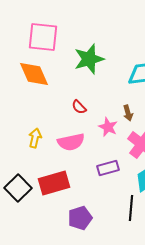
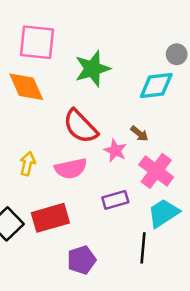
red semicircle: (79, 107) -> (80, 126), size x2.0
brown arrow: (128, 113) -> (139, 134), turned -35

